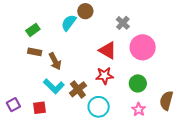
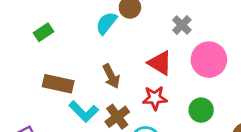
green rectangle: (33, 30) -> (44, 32), moved
brown rectangle: (35, 52) -> (58, 84), moved, size x1.5
brown arrow: (55, 61) -> (111, 76), moved

